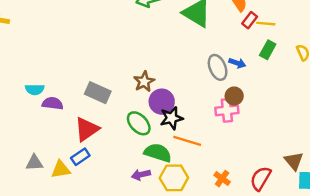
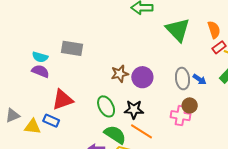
cyan semicircle: (35, 89) -> (40, 57), moved
gray rectangle: (98, 93) -> (72, 48), moved, turned -30
purple circle: (162, 102) -> (142, 77), moved
blue rectangle: (80, 157) -> (51, 121), turned 42
gray triangle: (34, 163) -> (13, 115), turned -35

